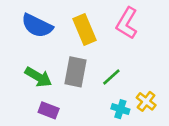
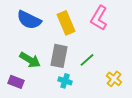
cyan cross: (120, 109) -> (65, 81), moved
purple rectangle: (49, 110) -> (16, 82), moved

